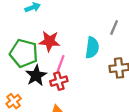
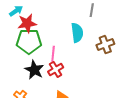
red star: (49, 41) -> (27, 23), moved
green pentagon: (24, 53) -> (29, 41), moved

